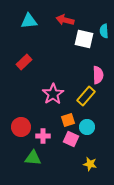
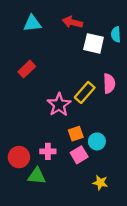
yellow rectangle: (86, 96) -> (85, 92), moved
red circle: (21, 127) -> (19, 157), moved
pink square: (71, 139) -> (79, 155), turned 35

